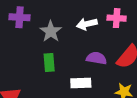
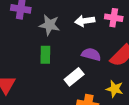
gray star: (51, 31) -> (50, 25), turned -30
white rectangle: (81, 83) -> (74, 77), turned -42

